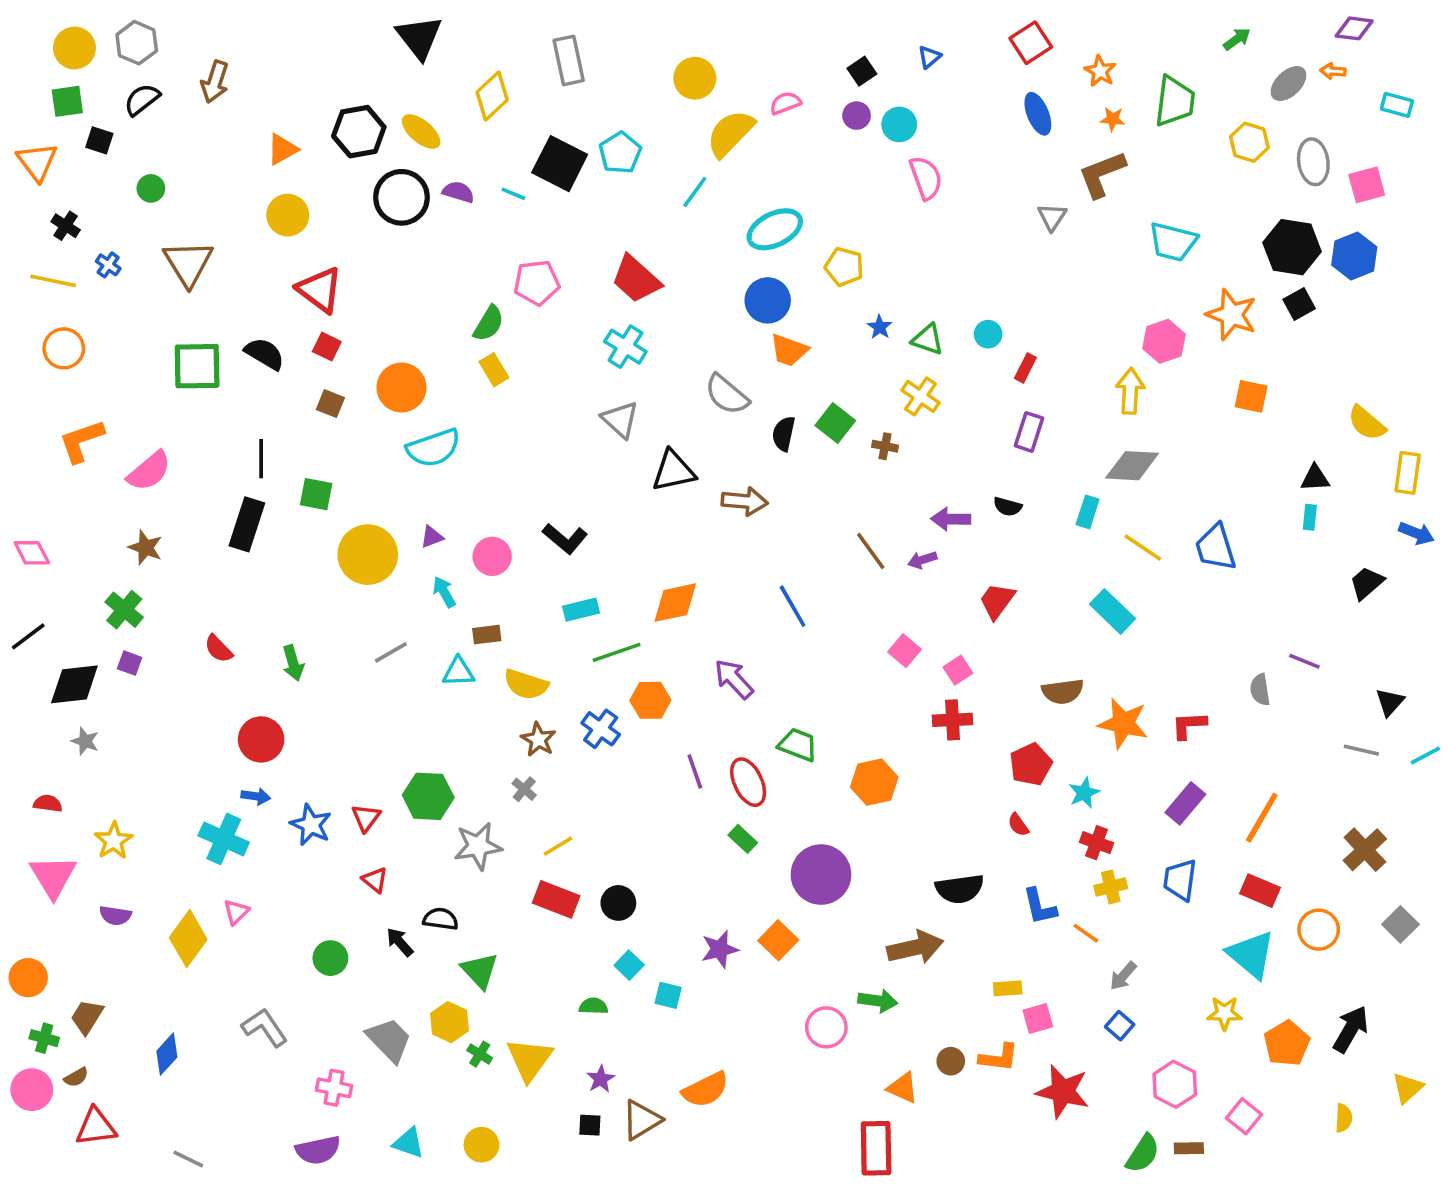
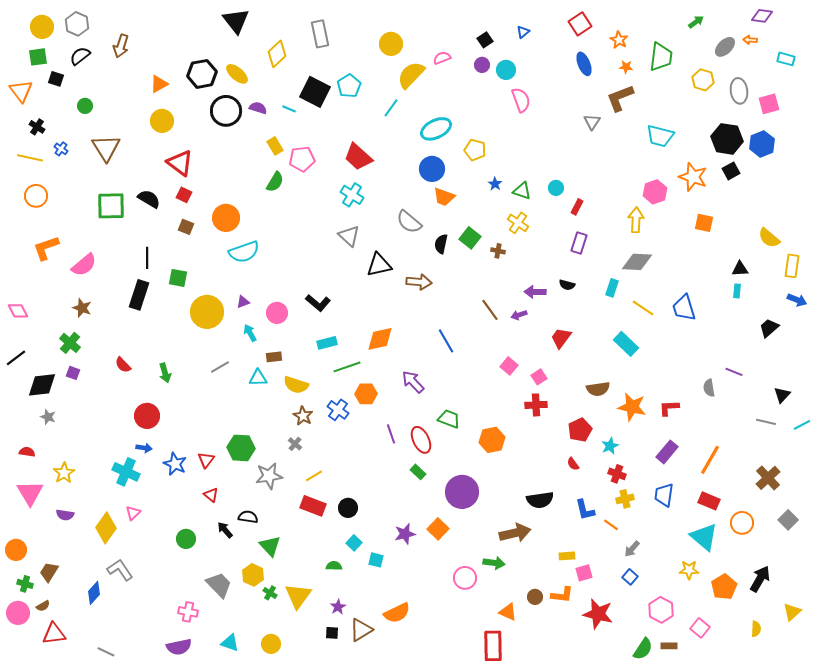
yellow rectangle: (494, 370) -> (275, 146), moved
gray L-shape: (265, 1027) -> (120, 570), moved

